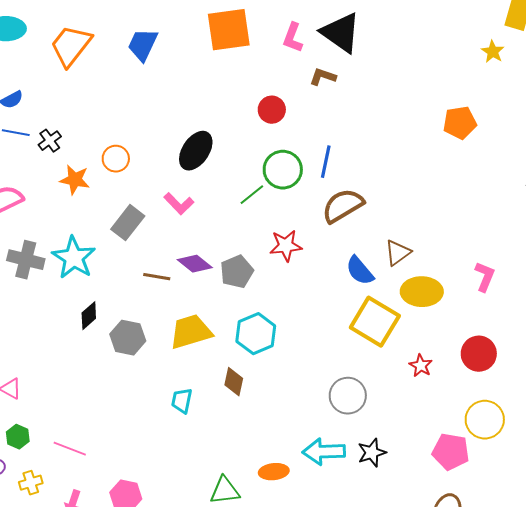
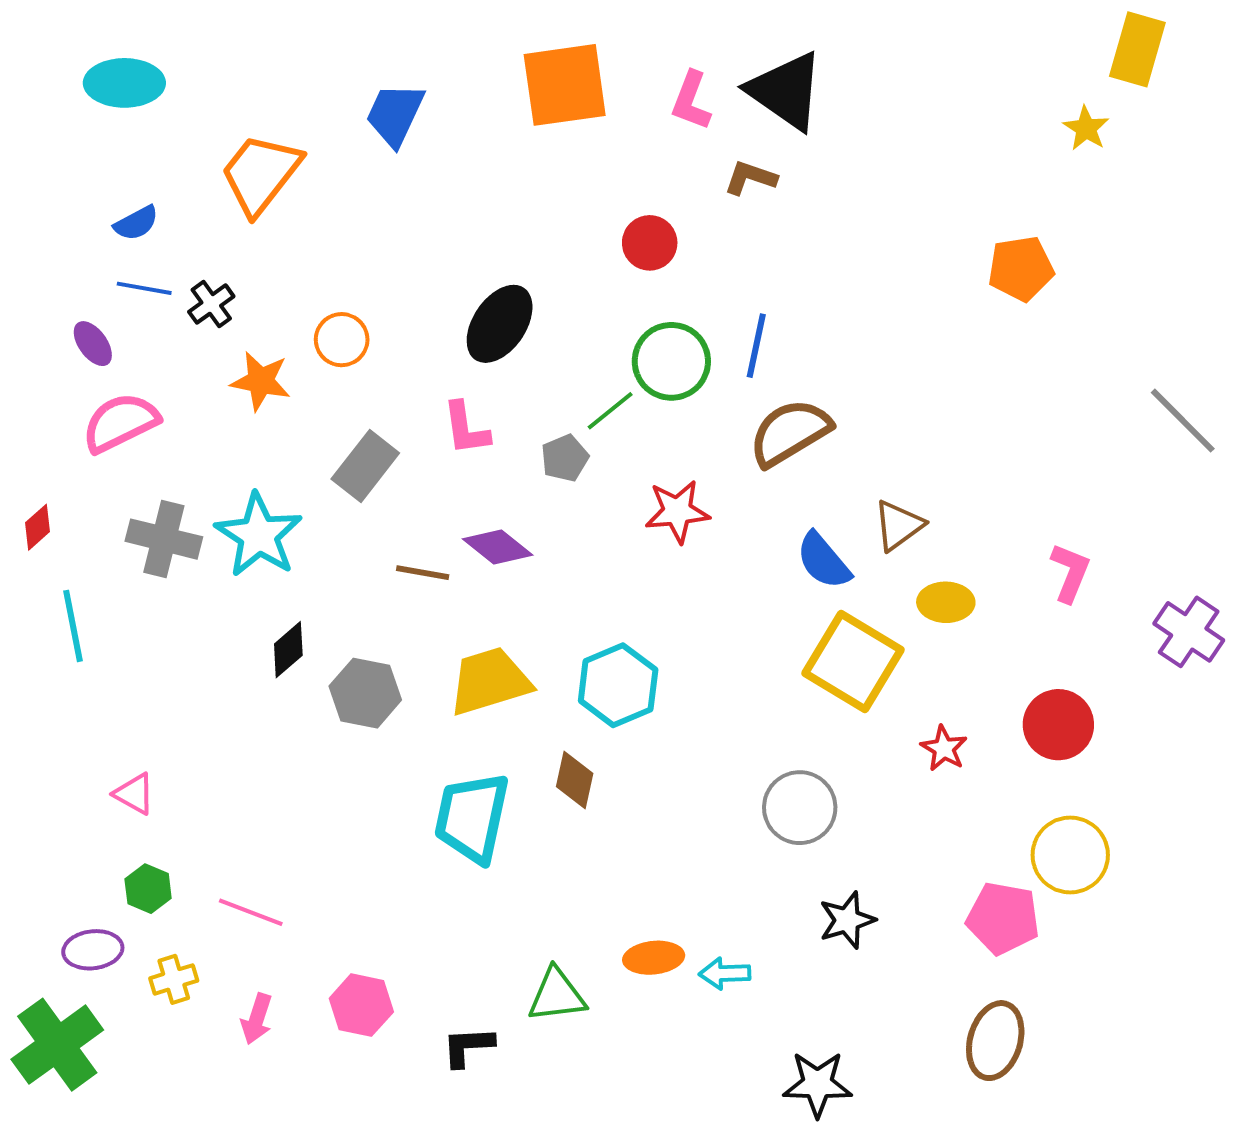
orange trapezoid: (71, 46) -> (261, 174), moved
pink L-shape: (179, 204) -> (466, 428), turned 36
gray pentagon: (237, 272) -> (565, 458), moved, size x0.7
yellow ellipse: (422, 292) -> (946, 602), size x0.7
cyan trapezoid: (182, 401) -> (472, 817), size x1.8
cyan arrow: (324, 452) -> (725, 973), moved, size x0.6

